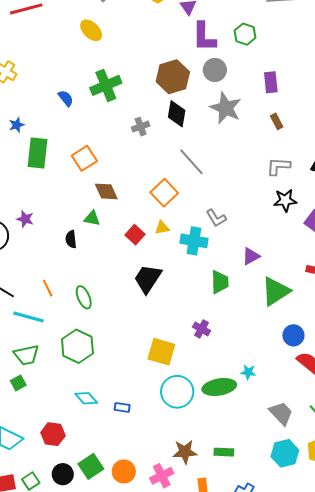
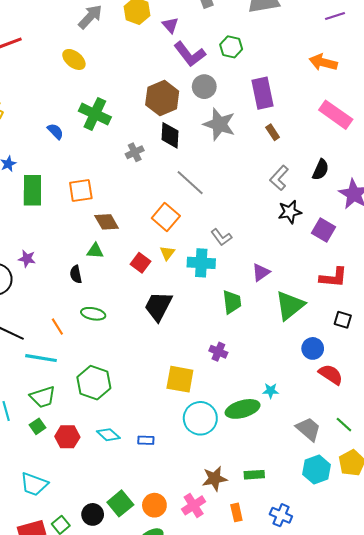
purple L-shape: (204, 37) -> (190, 54), turned -32
purple rectangle: (271, 82) -> (263, 93), size x1.4
green cross: (106, 85) -> (95, 114), turned -36
orange square: (84, 158) -> (81, 191), turned 30
gray L-shape: (278, 166) -> (279, 178), turned -45
yellow triangle: (162, 228) -> (167, 253), turned -35
green ellipse: (84, 297) -> (93, 314), moved, turned -50
red hexagon: (53, 434) -> (67, 437), moved

